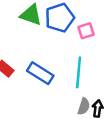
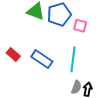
pink square: (86, 31) -> (80, 26), turned 32

